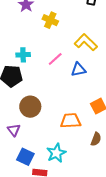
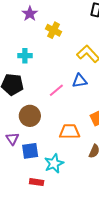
cyan cross: (23, 55) -> (25, 56), moved
pink line: (55, 59) -> (56, 90), moved
blue square: (25, 157) -> (30, 151), moved, turned -36

